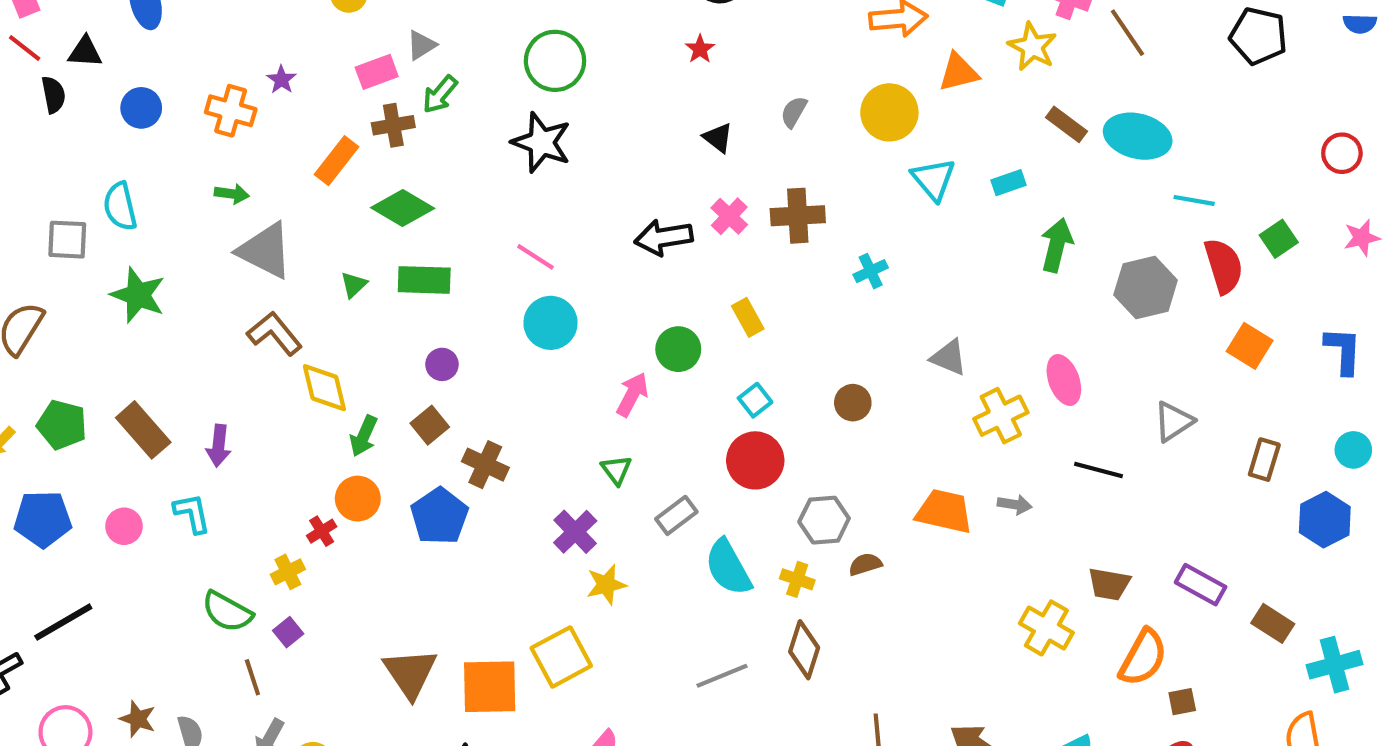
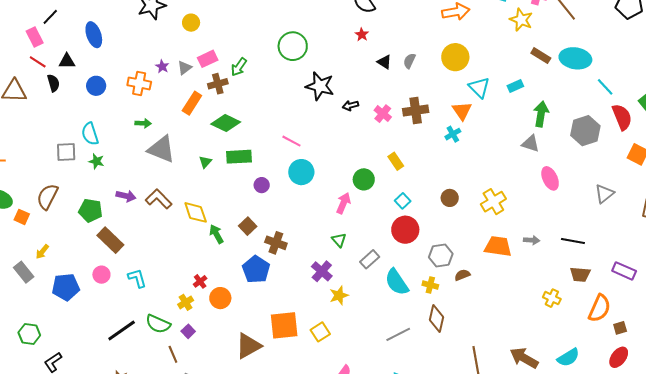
gray triangle: (421, 45) -> (185, 68), moved
orange triangle: (959, 72) -> (462, 111), moved, turned -45
black triangle: (718, 138) -> (384, 62), moved
black star: (541, 142) -> (320, 86), moved
cyan line: (1194, 200) -> (605, 87), turned 42
black arrow: (664, 237) -> (350, 105), moved, size x0.6
green star: (138, 295) -> (96, 161), moved, size x0.6
brown L-shape: (275, 333) -> (159, 199), moved
gray triangle: (949, 357) -> (531, 144), moved
purple circle: (442, 364) -> (262, 185), moved
yellow cross: (1001, 416) -> (493, 202), moved
green pentagon: (62, 425) -> (90, 210), moved
green arrow: (364, 436) -> (216, 234), turned 132
purple arrow: (219, 446) -> (126, 196), moved, turned -78
black line: (1099, 470) -> (573, 241), moved
orange circle: (358, 499) -> (220, 298), moved
pink circle: (124, 526) -> (101, 275), moved
black line: (63, 622) -> (122, 331), moved
yellow cross: (1046, 628) -> (552, 298), size x0.7
yellow square: (561, 657) -> (320, 332), size x0.7
brown triangle: (410, 673) -> (248, 346), turned 40
orange square: (490, 687) -> (284, 325), moved

